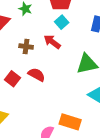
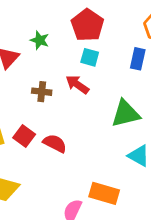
cyan square: (62, 22) -> (90, 57), turned -32
red semicircle: (37, 75) -> (55, 143), moved

